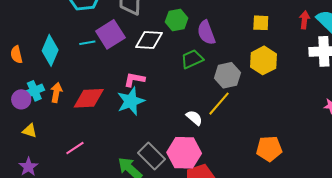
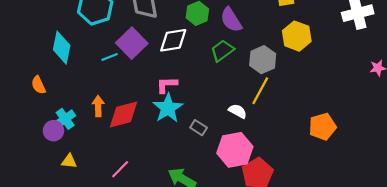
cyan diamond: (50, 50) -> (62, 48), moved
orange arrow: (56, 92) -> (98, 106), moved
gray rectangle: (152, 156) -> (199, 128), moved, size x0.6

